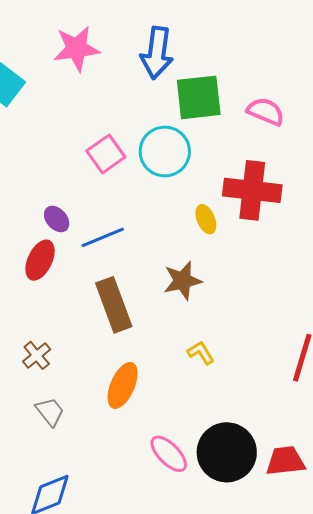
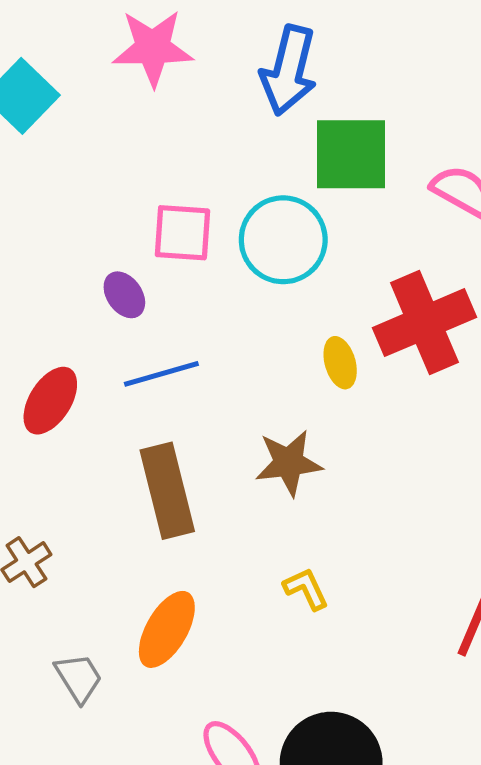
pink square: (106, 154) -> (182, 233), turned 33
red cross: (252, 190) -> (424, 323), turned -36
purple ellipse: (57, 219) -> (124, 295), moved
gray trapezoid: (50, 412) -> (79, 678), moved

